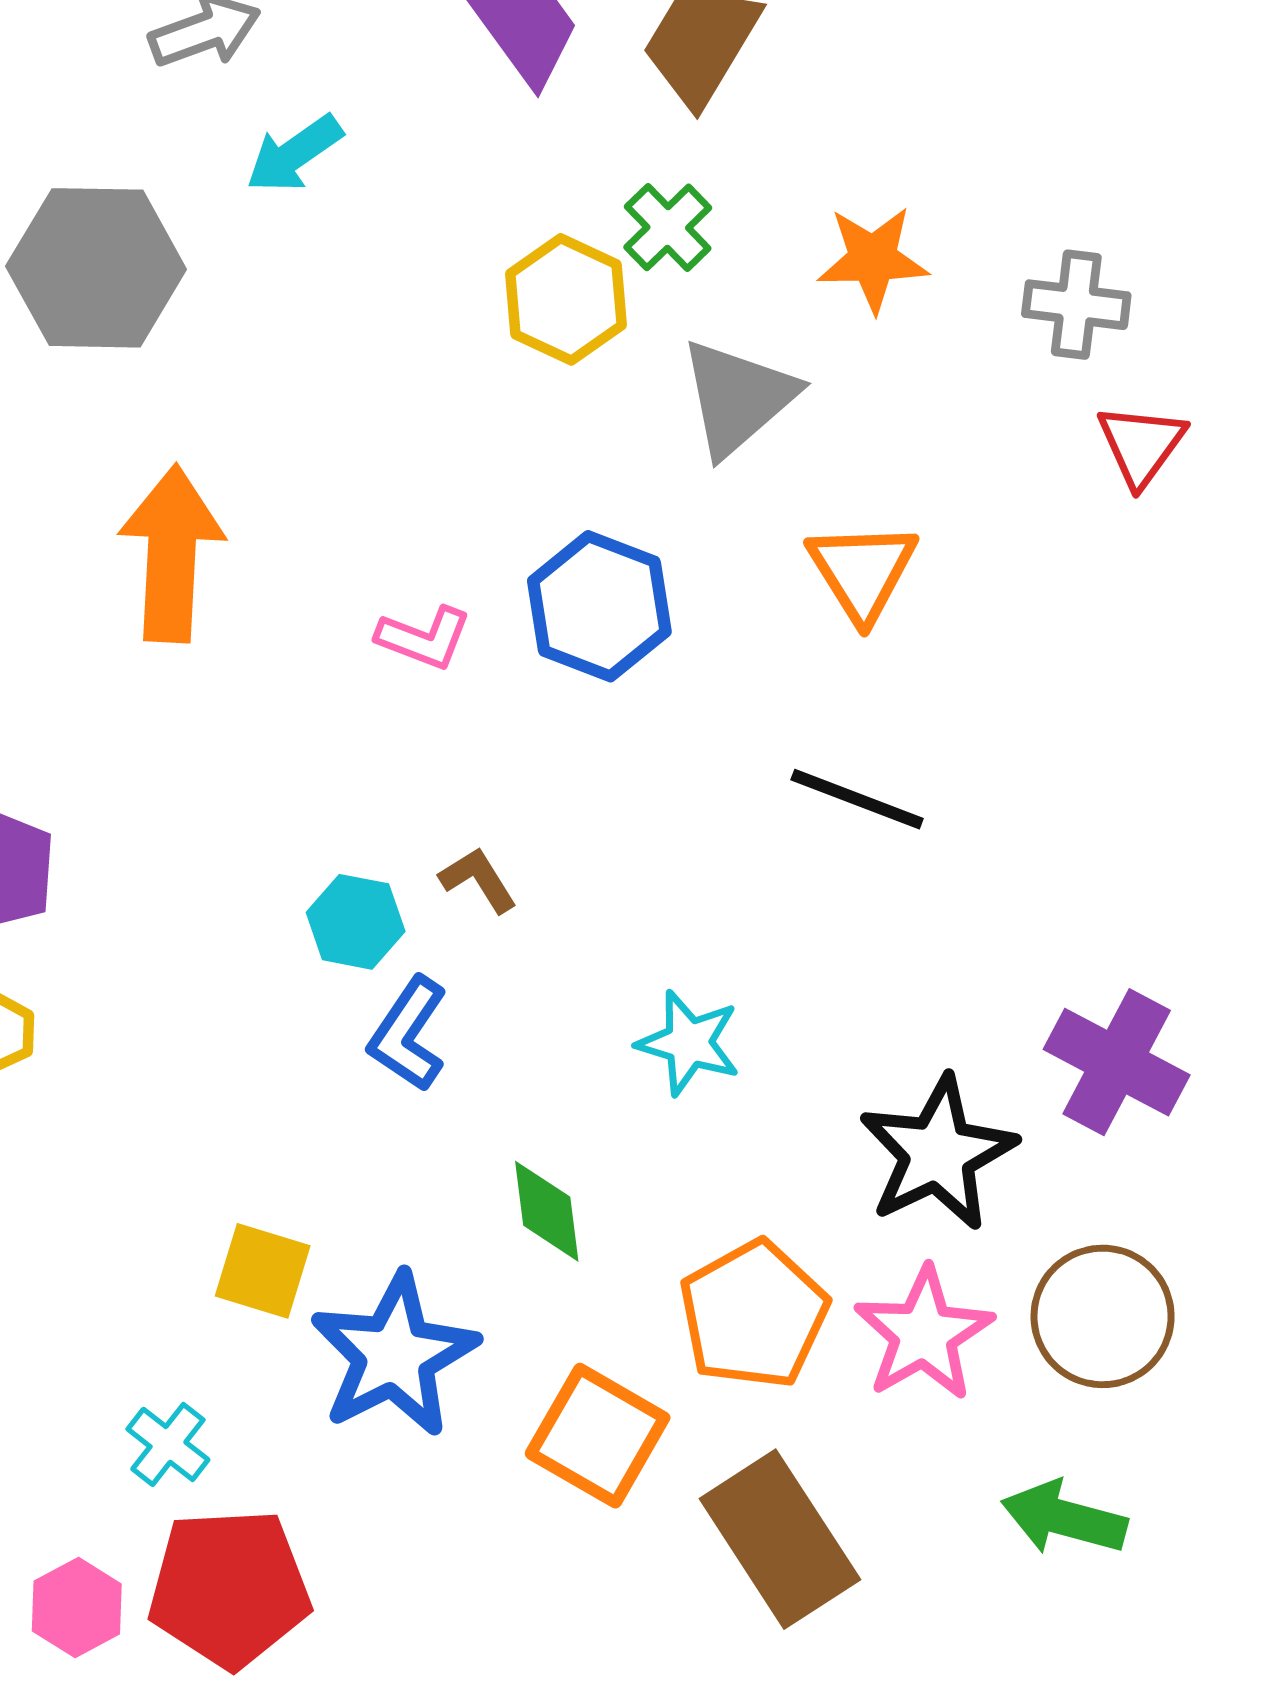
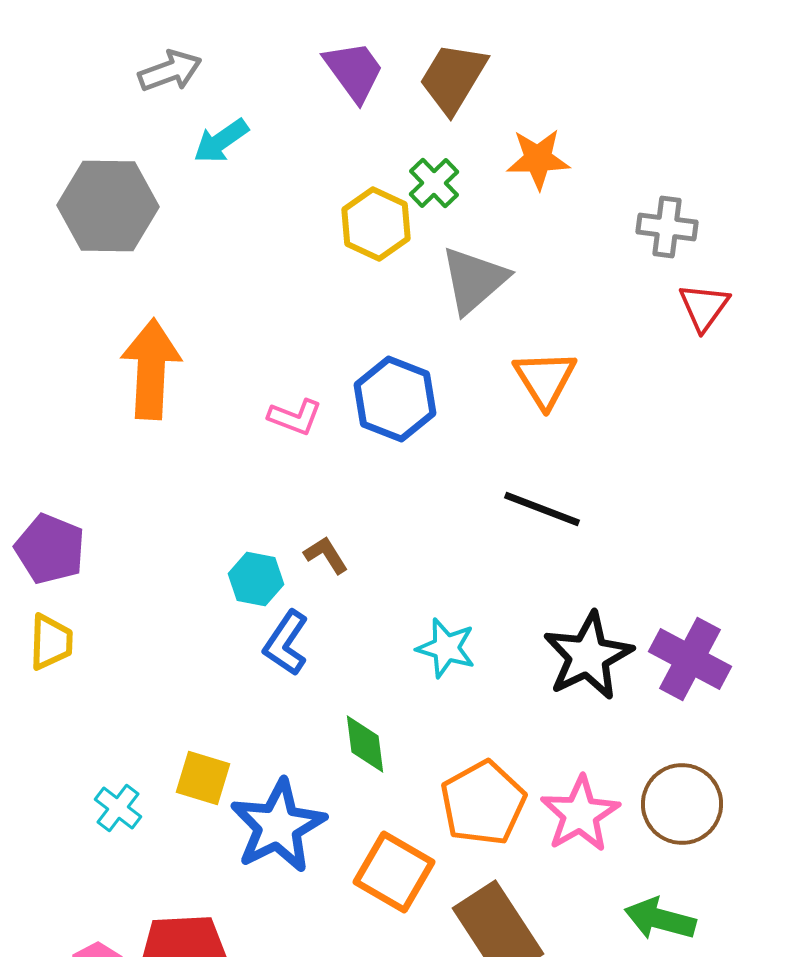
orange star: (873, 259) -> (538, 159), moved
black star: (938, 1153) -> (588, 656), moved
cyan cross: (168, 1444) -> (118, 808), moved

